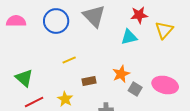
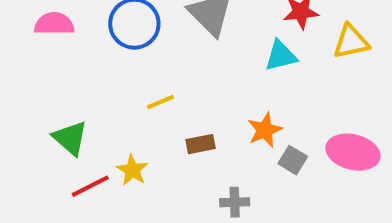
yellow triangle: (164, 30) -> (351, 42), turned 36
yellow star: (65, 99) -> (132, 170), moved

